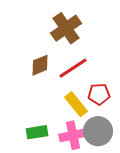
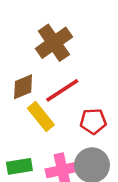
yellow rectangle: (76, 104) -> (41, 116), moved

